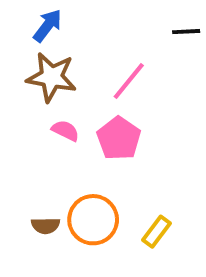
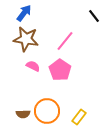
black line: (186, 32) -> (94, 16), turned 56

